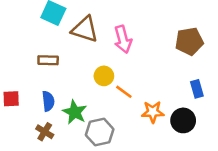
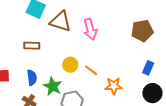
yellow circle: (104, 76) -> (70, 65), moved
blue rectangle: (197, 89) -> (148, 68), turned 40
black circle: (183, 120) -> (152, 93), moved

